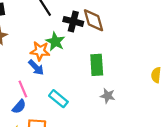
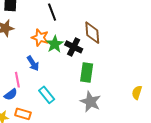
black cross: (73, 21) -> (74, 47), moved
orange star: (40, 51) -> (40, 38), moved
gray star: (108, 96) -> (90, 102), size x1.5

